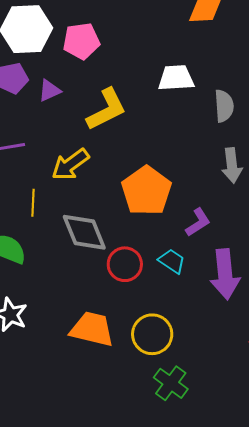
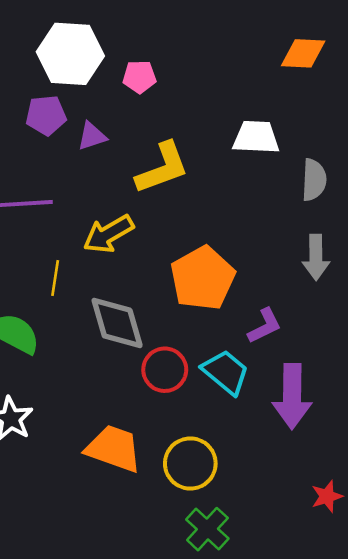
pink pentagon: (81, 41) -> (139, 77), size x0.7
cyan trapezoid: (172, 261) -> (226, 372), size x1.4

